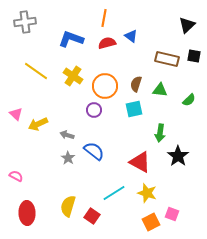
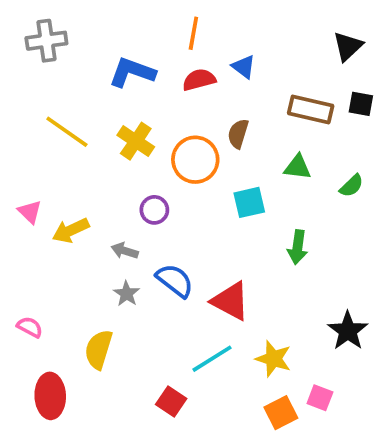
brown semicircle: (136, 84) -> (238, 134), moved
purple circle: (94, 110) -> (154, 210), moved
black star: (178, 156) -> (348, 331), moved
red triangle: (140, 162) -> (231, 301), moved
yellow semicircle: (68, 206) -> (99, 349), moved

